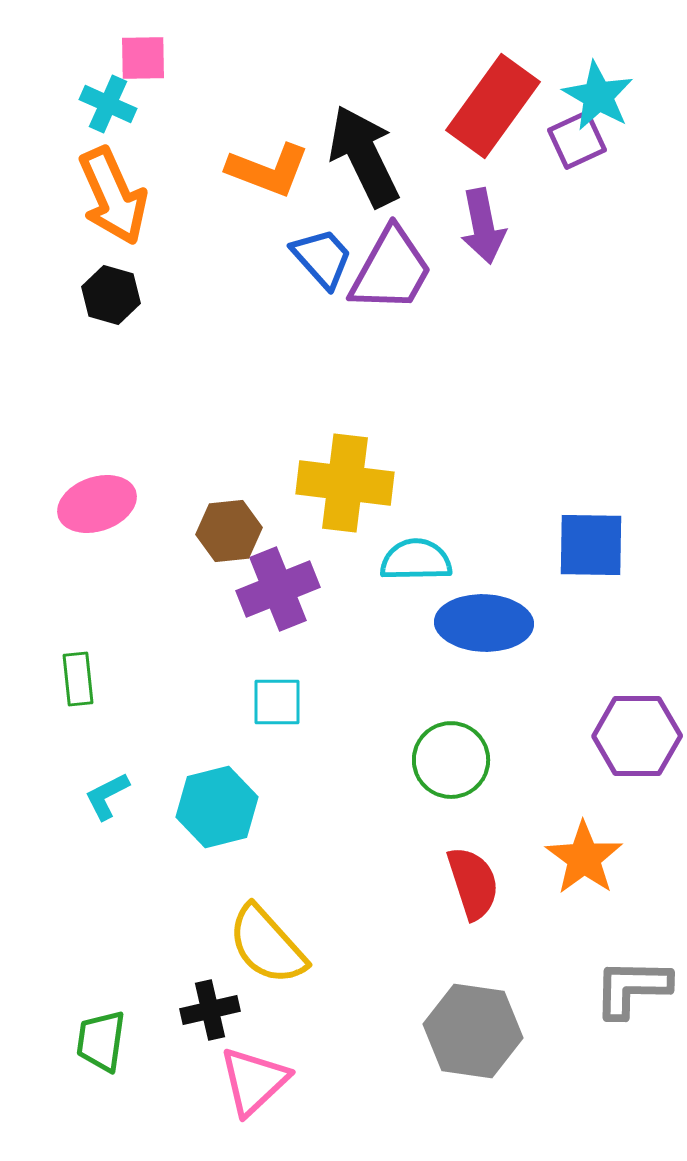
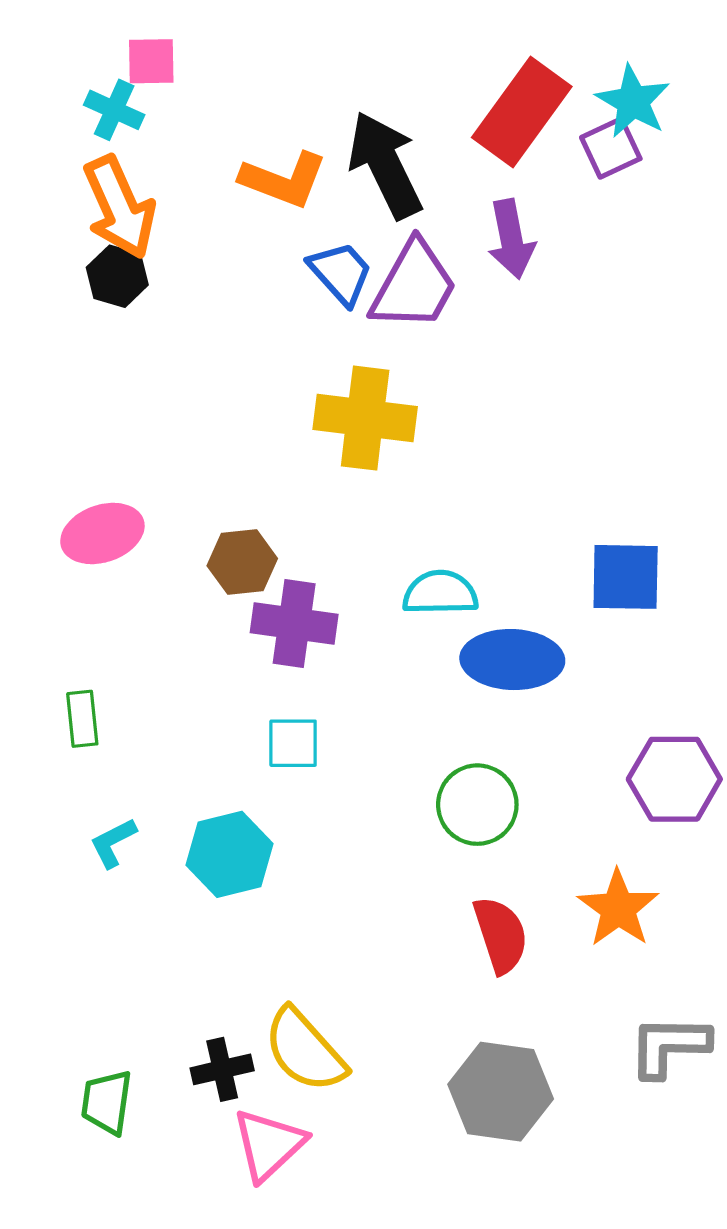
black hexagon: (111, 295) -> (117, 276), moved
yellow cross: (345, 483) -> (365, 418), moved
purple cross: (278, 589) -> (294, 624), turned 30
yellow semicircle: (267, 945) -> (305, 1050), moved

